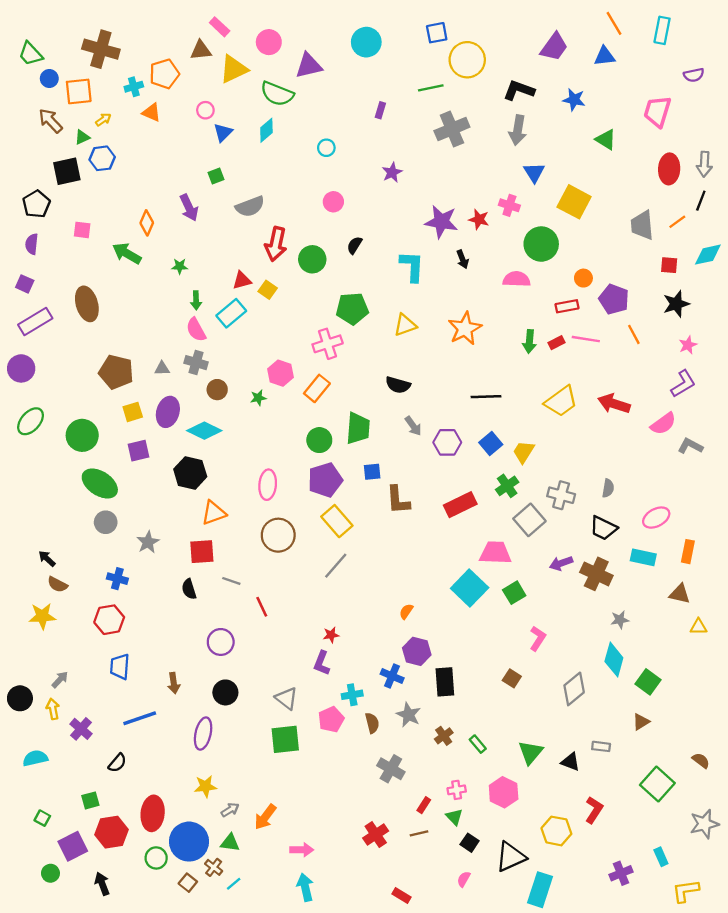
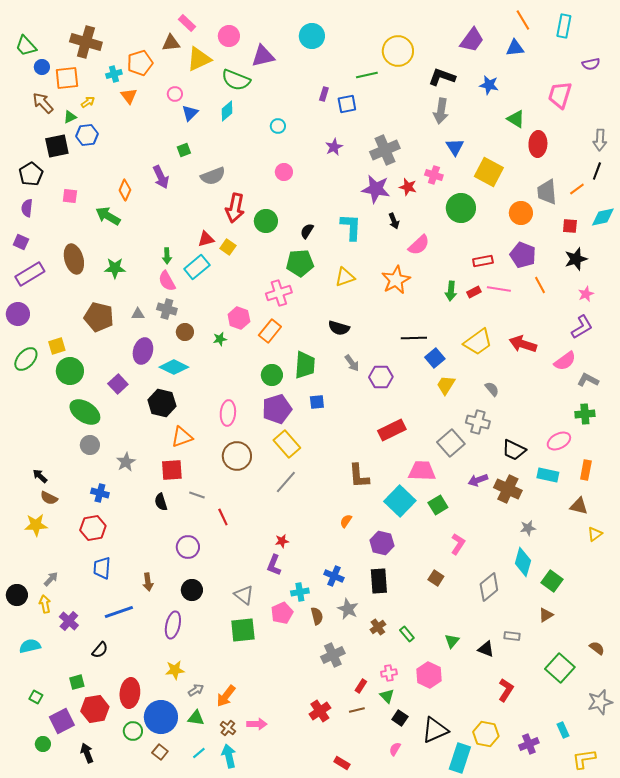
blue square: (437, 33) -> (347, 104), moved
orange triangle: (151, 113) -> (129, 96), turned 30
gray cross: (452, 129) -> (385, 150), moved
red ellipse: (669, 169) -> (538, 144), moved
black semicircle: (355, 245) -> (307, 231), moved
green star: (180, 266) -> (115, 268), moved, size x1.5
orange circle: (583, 278) -> (521, 213), moved, size x1.5
pink semicircle: (517, 279) -> (419, 245), moved, turned 135
yellow square: (133, 412) -> (57, 346), moved
blue square: (491, 444) -> (435, 358), moved
purple square: (139, 451) -> (118, 384), turned -30
green cross: (507, 486) -> (585, 414), moved, turned 30
gray semicircle: (608, 488) -> (492, 389), moved, turned -49
brown L-shape: (398, 500) -> (359, 476), moved
yellow triangle: (698, 627) -> (595, 534), turned -35
purple hexagon: (417, 651) -> (382, 543), moved
green triangle: (531, 752) -> (452, 641), size x0.7
gray cross: (391, 769) -> (333, 655), turned 35
yellow hexagon: (556, 831) -> (486, 734), moved
brown cross: (214, 867) -> (228, 728), moved
cyan arrow: (305, 887) -> (229, 756), moved

